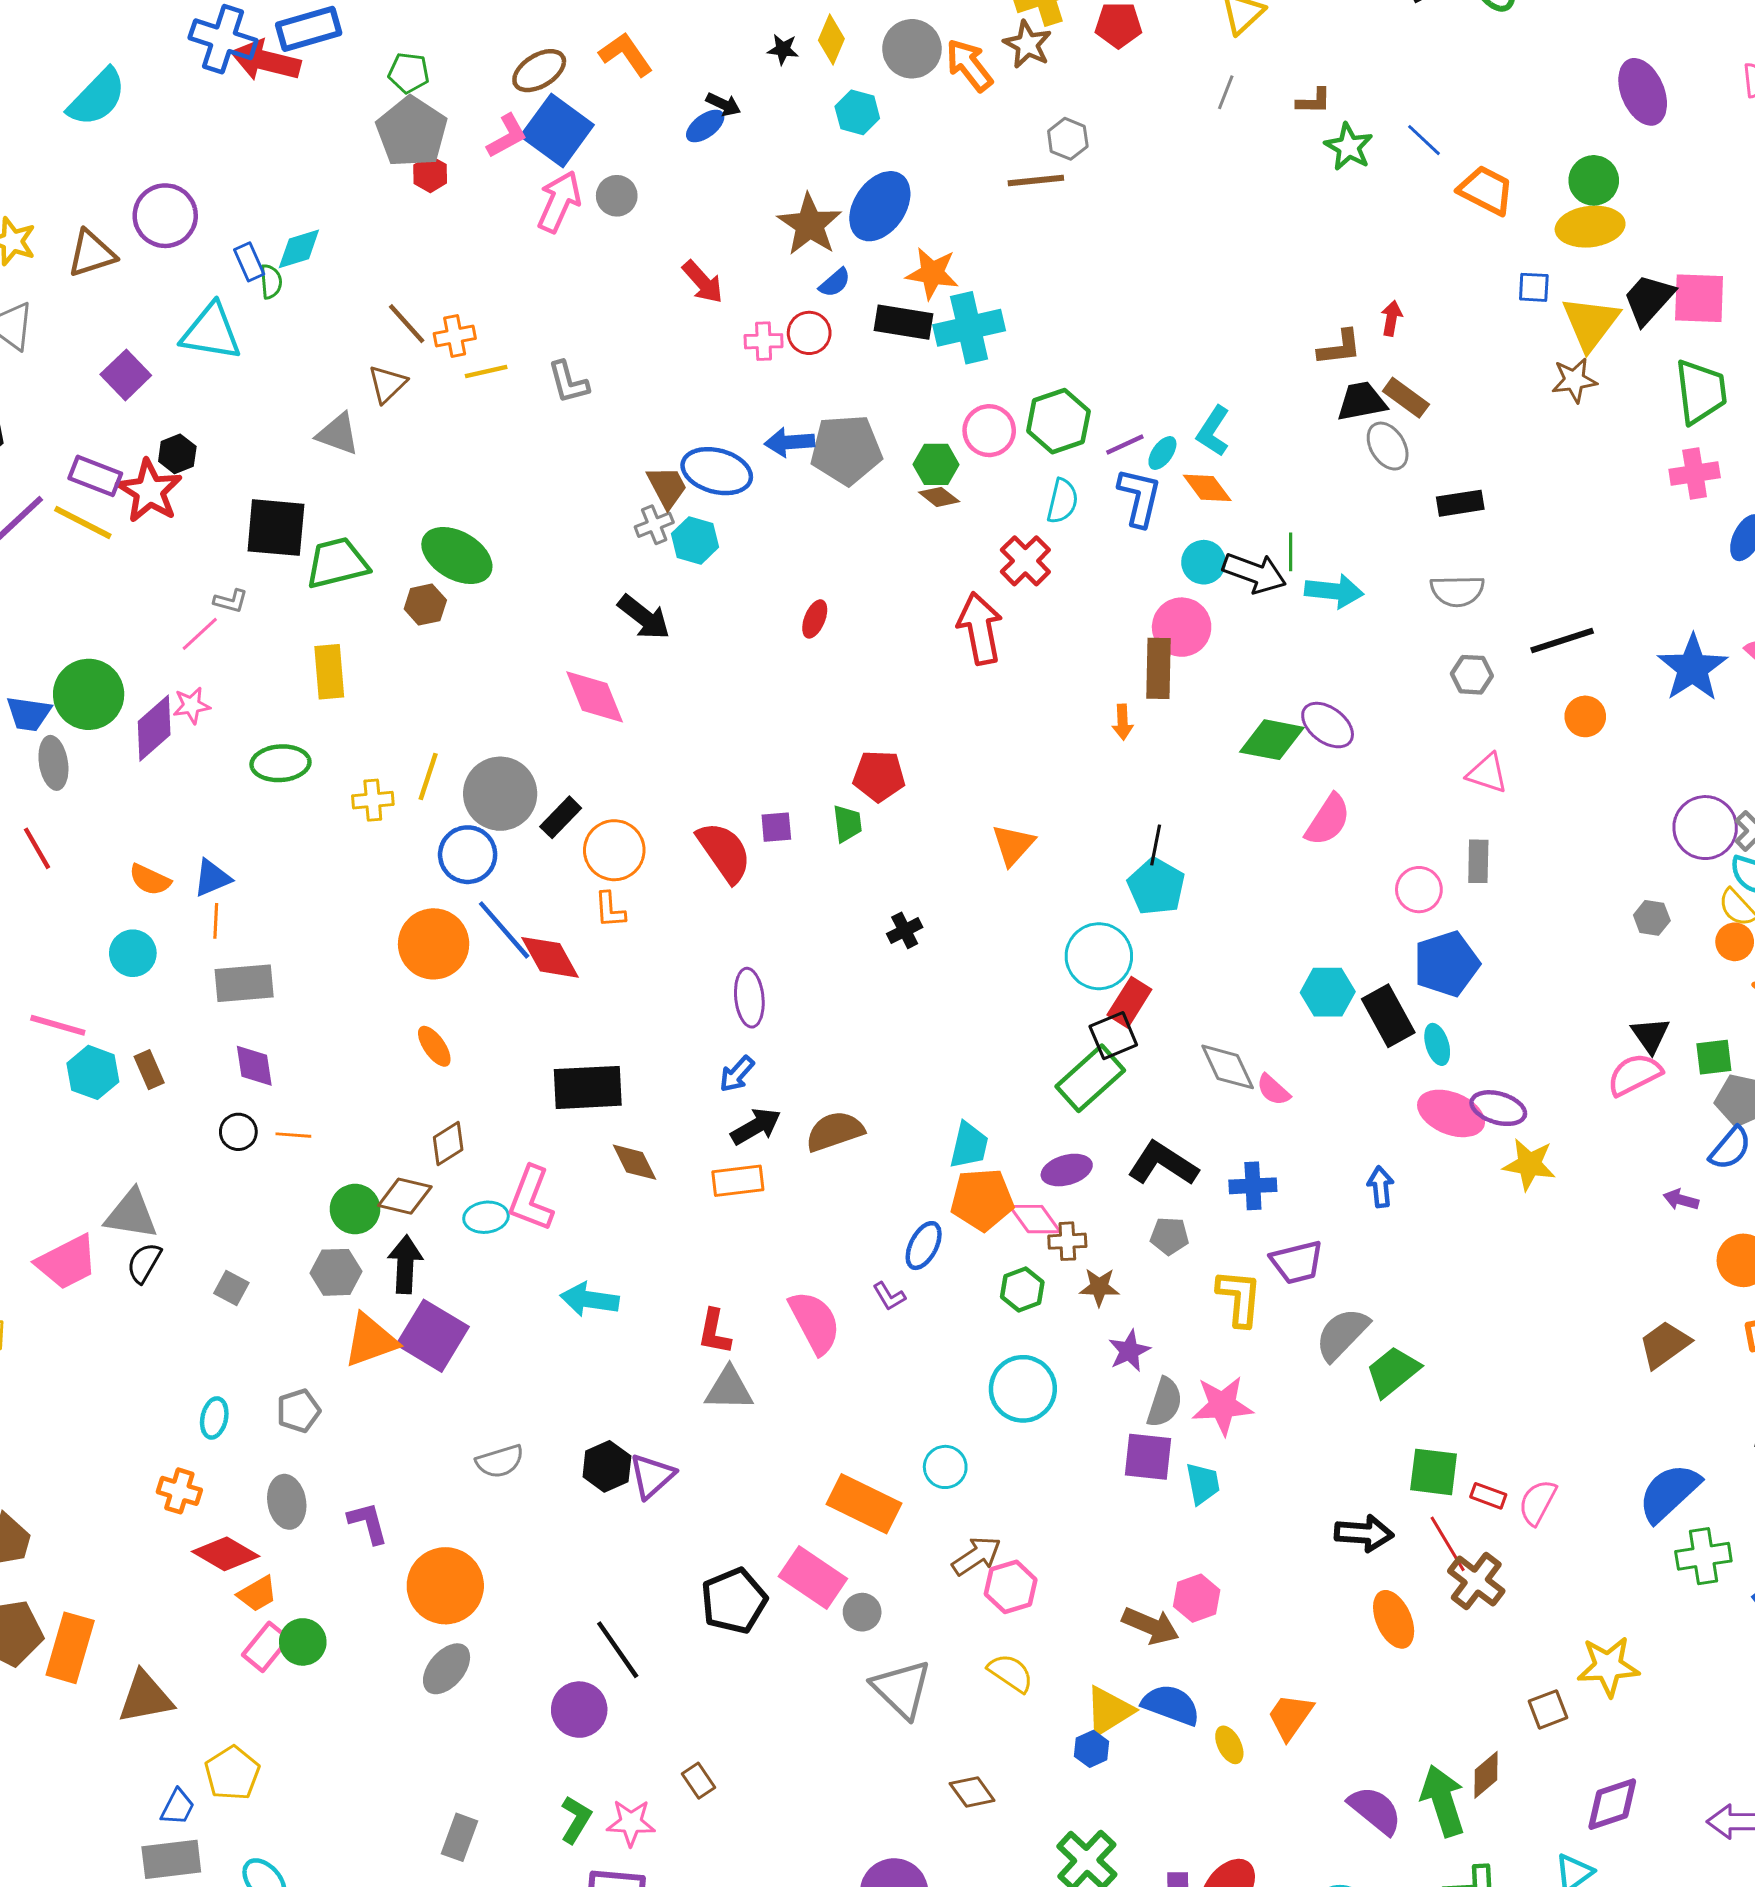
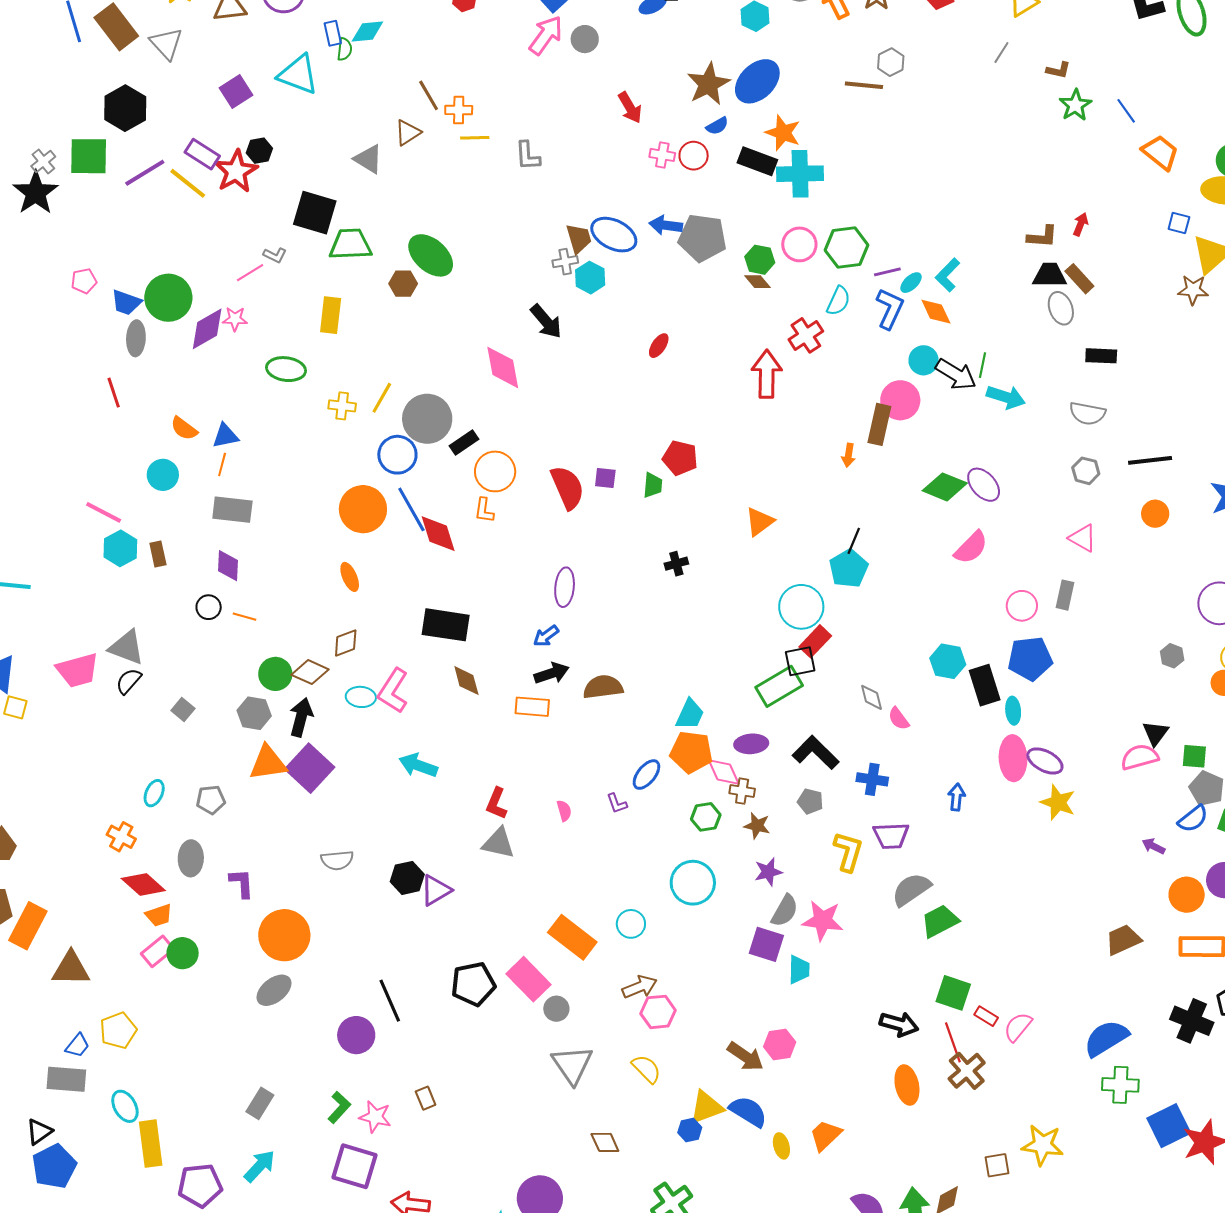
gray diamond: (1228, 1067) -> (872, 697), size x0.7
pink ellipse: (1451, 1113) -> (1013, 758), turned 54
pink semicircle: (815, 1322) -> (564, 811), size x0.5

